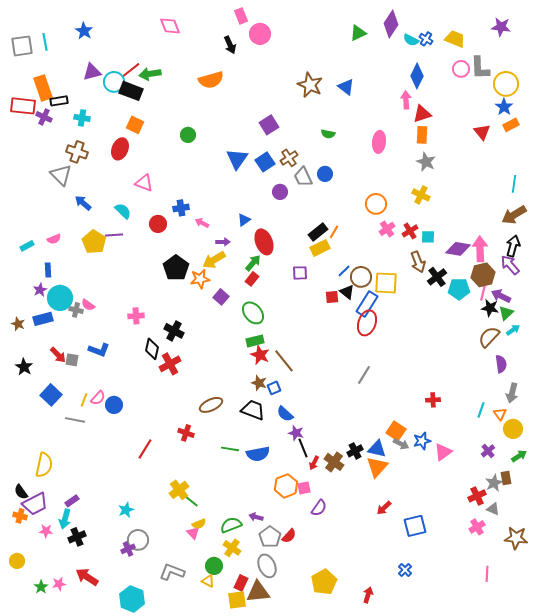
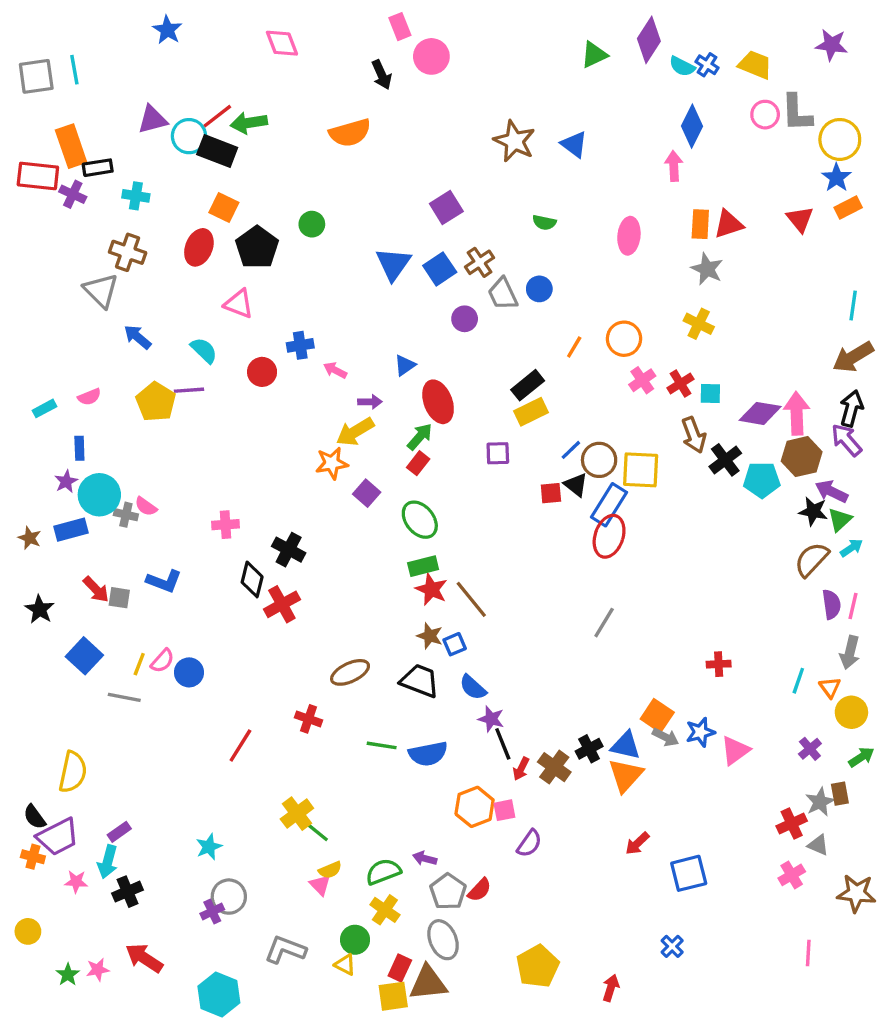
blue star: (84, 31) -> (167, 30), moved
red triangle: (422, 114) -> (729, 224), moved
orange line: (334, 232) -> (574, 347), moved
black pentagon: (176, 268) -> (257, 247), moved
pink line: (483, 293) -> (853, 606), moved

